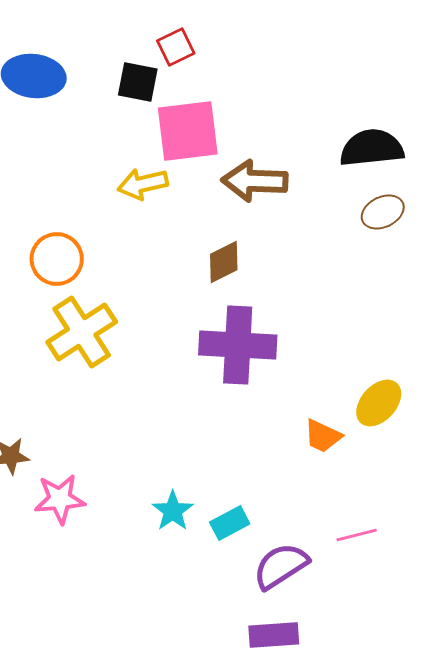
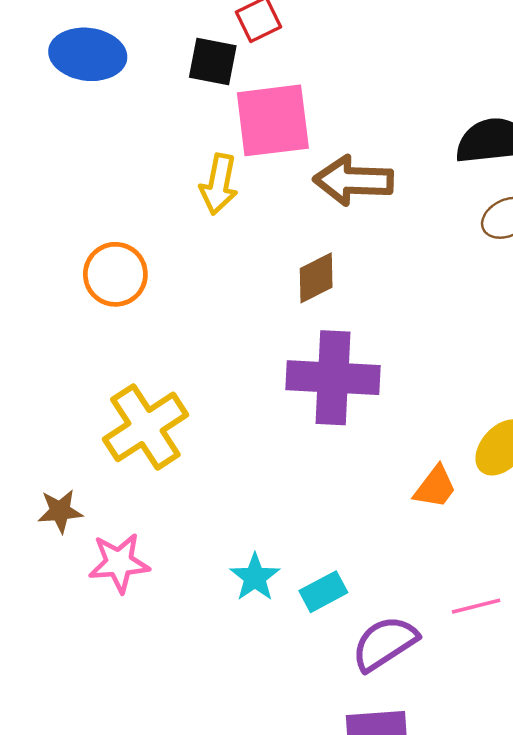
yellow arrow: (143, 184) -> (219, 184), turned -66
yellow cross: (82, 332) -> (145, 427), moved
orange trapezoid: (323, 436) -> (435, 487), turned -78

